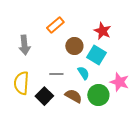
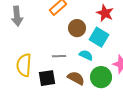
gray arrow: (24, 45) -> (17, 16), moved
cyan semicircle: (83, 73) -> (86, 55), turned -32
black square: (44, 96) -> (47, 78), turned 36

